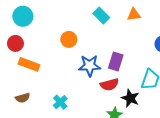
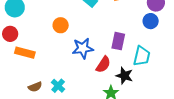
purple rectangle: (116, 62) -> (118, 41), moved
red semicircle: (109, 85) -> (103, 65), turned -36
brown semicircle: (23, 98) -> (35, 87), moved

